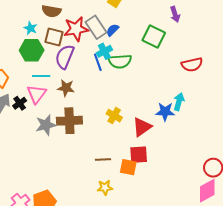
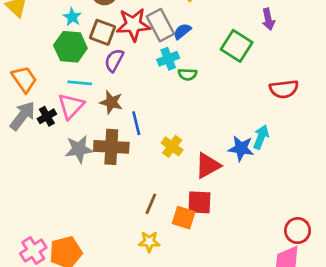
purple semicircle: (65, 57) -> (114, 60), size x0.7
green semicircle: (120, 61) -> (188, 74), size x0.6
blue line: (98, 62) -> (136, 123), moved
brown line: (103, 159) -> (151, 204), turned -70

